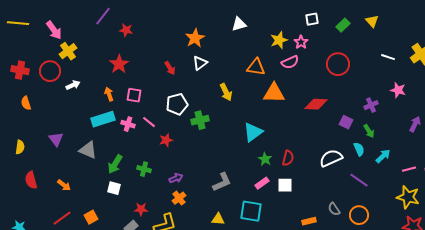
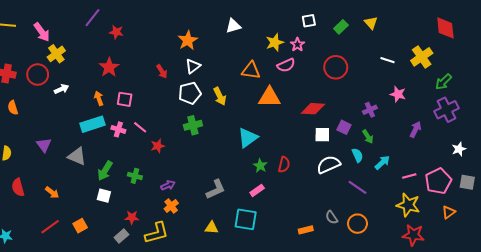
white pentagon: (177, 104) -> (190, 93), moved
white square: (285, 185) -> (322, 135), moved

